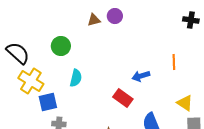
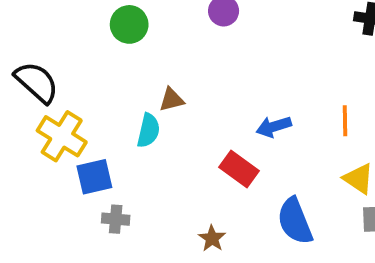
brown triangle: (94, 20) -> (172, 100), moved
green circle: (61, 46) -> (129, 24), moved
orange line: (174, 62) -> (345, 121), moved

